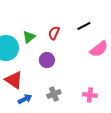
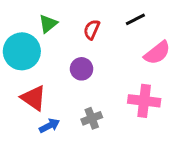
green triangle: (29, 37) -> (48, 24), moved
pink cross: (90, 95) -> (144, 101), moved, size x1.5

